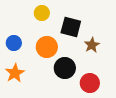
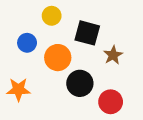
blue circle: (14, 43) -> (27, 43), moved
orange star: (15, 73) -> (18, 89), turned 30

